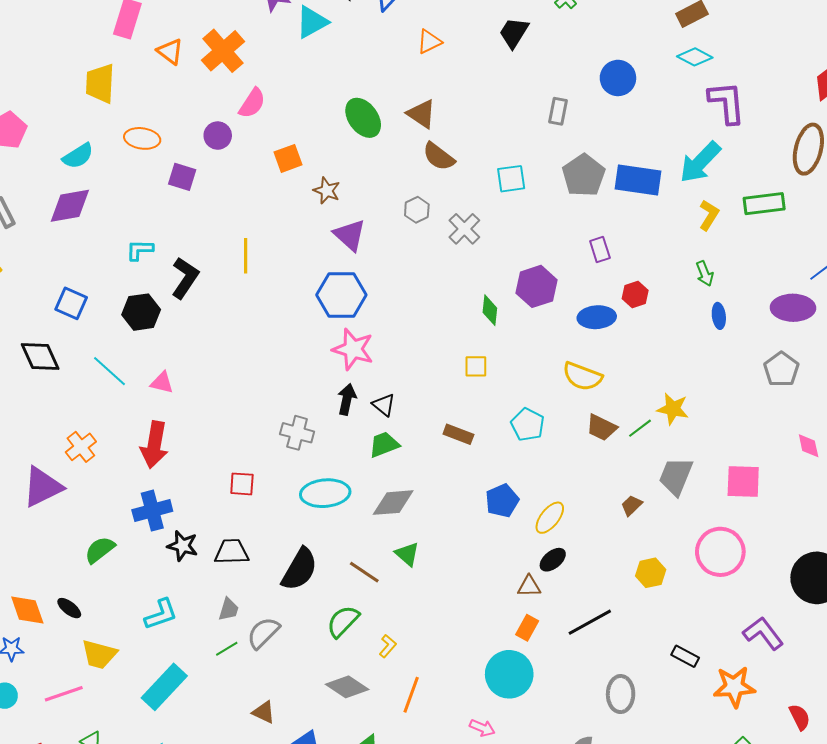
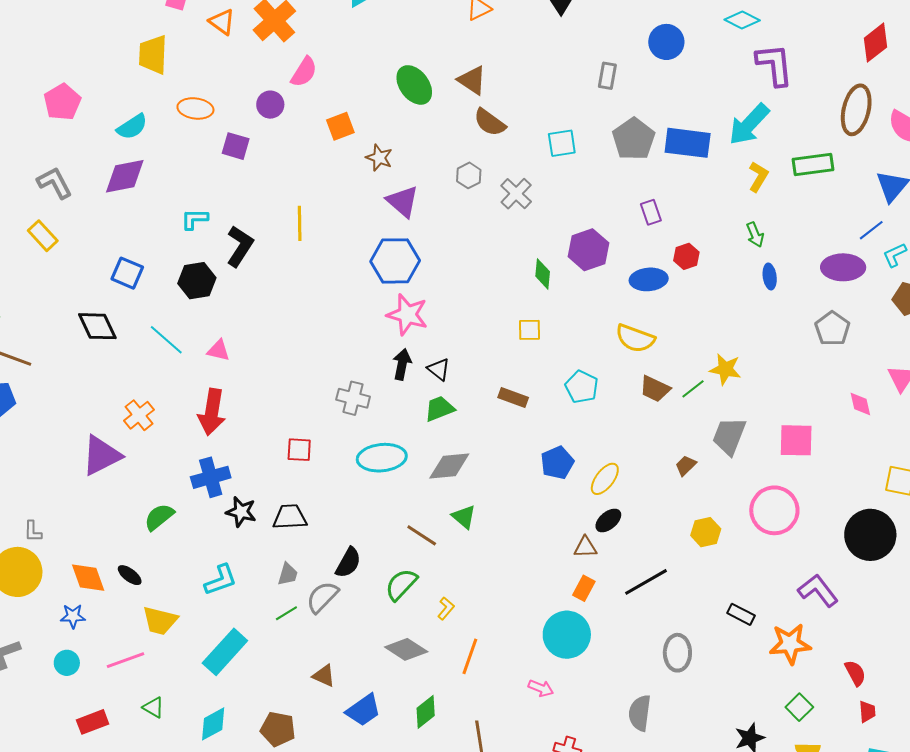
black semicircle: (300, 569) -> (348, 563), moved, size x0.7

